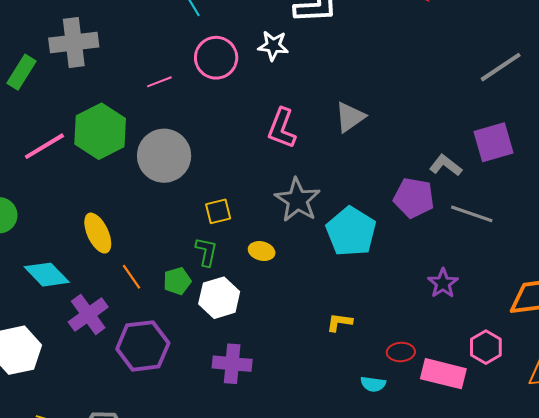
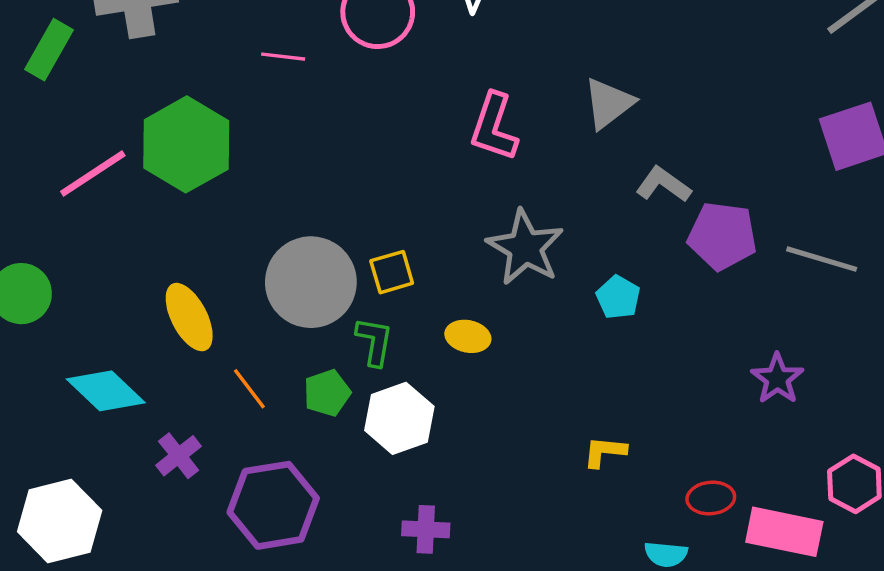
pink line: (159, 82) -> (283, 57), turned 30
gray circle: (164, 156) -> (311, 282), moved
gray L-shape: (446, 165) -> (663, 184), moved
cyan pentagon: (351, 232) -> (618, 297), size x0.5
purple cross: (88, 314) -> (179, 456), size x0.7
purple cross: (232, 364) -> (426, 529), size x0.7

